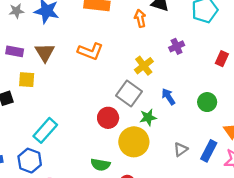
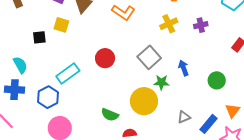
yellow cross: (144, 66) -> (169, 24), moved
red circle: (108, 118) -> (105, 58), moved

